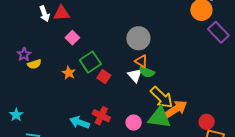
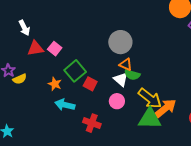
red triangle: (62, 13) -> (35, 48), moved
cyan arrow: (80, 122) -> (65, 105), moved
pink circle: (134, 123) -> (117, 101), moved

